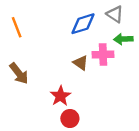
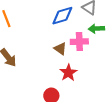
red star: (60, 96) -> (68, 73), moved

